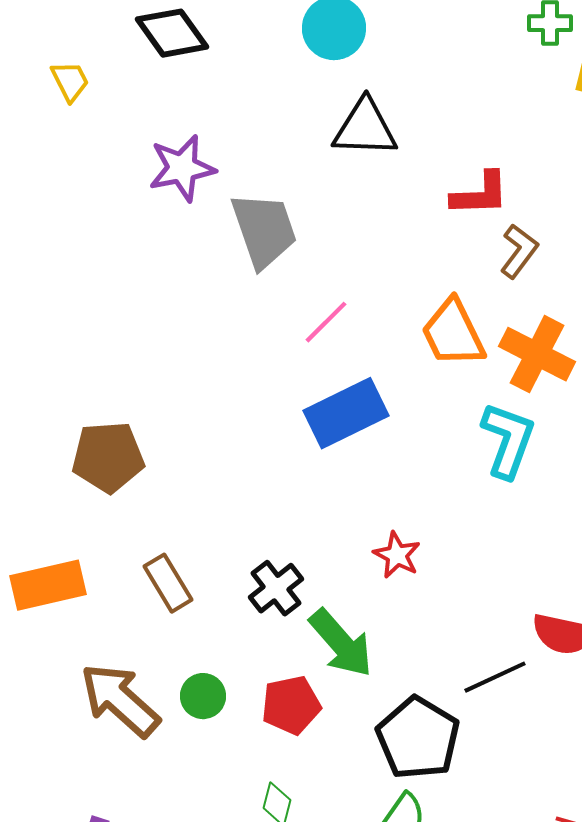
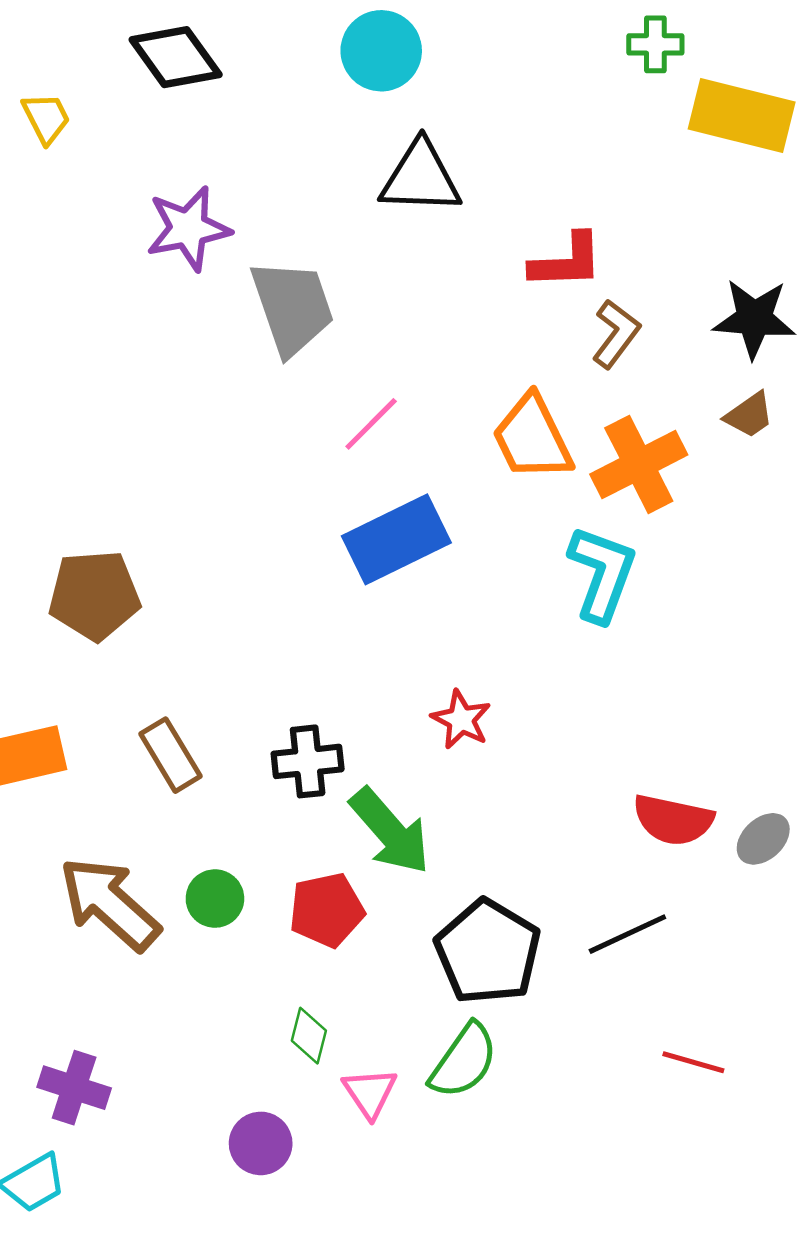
orange cross: (537, 354) -> (639, 464), turned 36
black cross: (276, 588) -> (308, 761), turned 32
black line: (495, 677) -> (627, 934), moved

